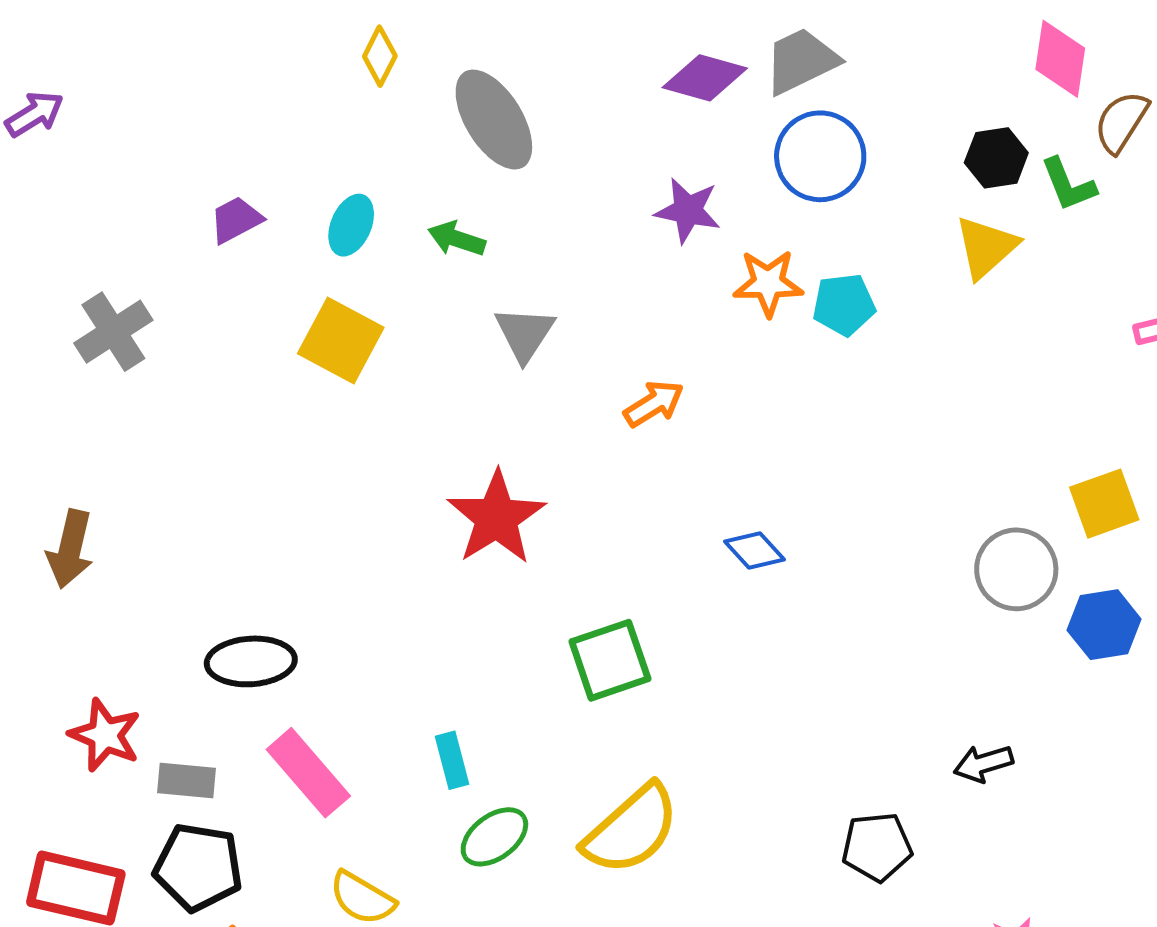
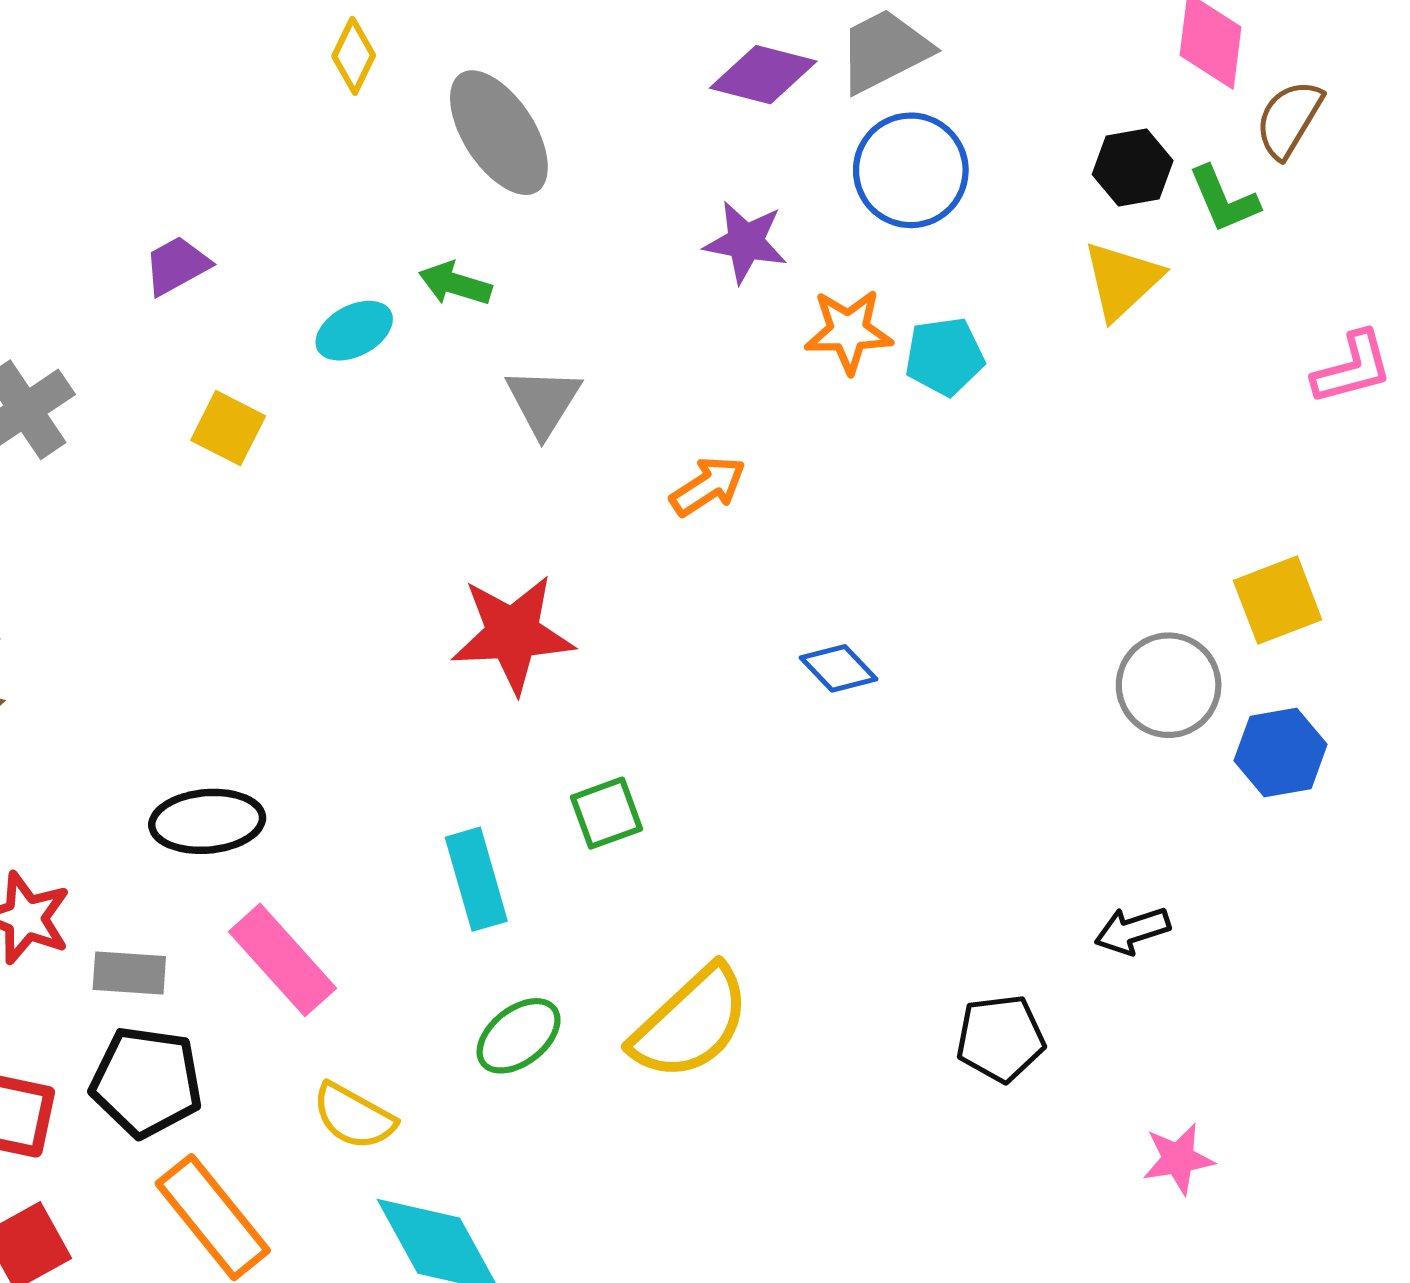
cyan ellipse: (351, 225) -> (354, 331), moved, turned 40
yellow square: (341, 340) -> (228, 428), moved, size x0.7
red star: (496, 518) -> (513, 634), turned 30
green square: (610, 660) -> (606, 813), moved, size x0.7
cyan rectangle: (452, 760) -> (476, 879), moved, size x1.4

